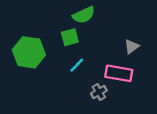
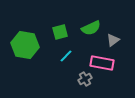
green semicircle: (84, 15) -> (91, 28), moved

